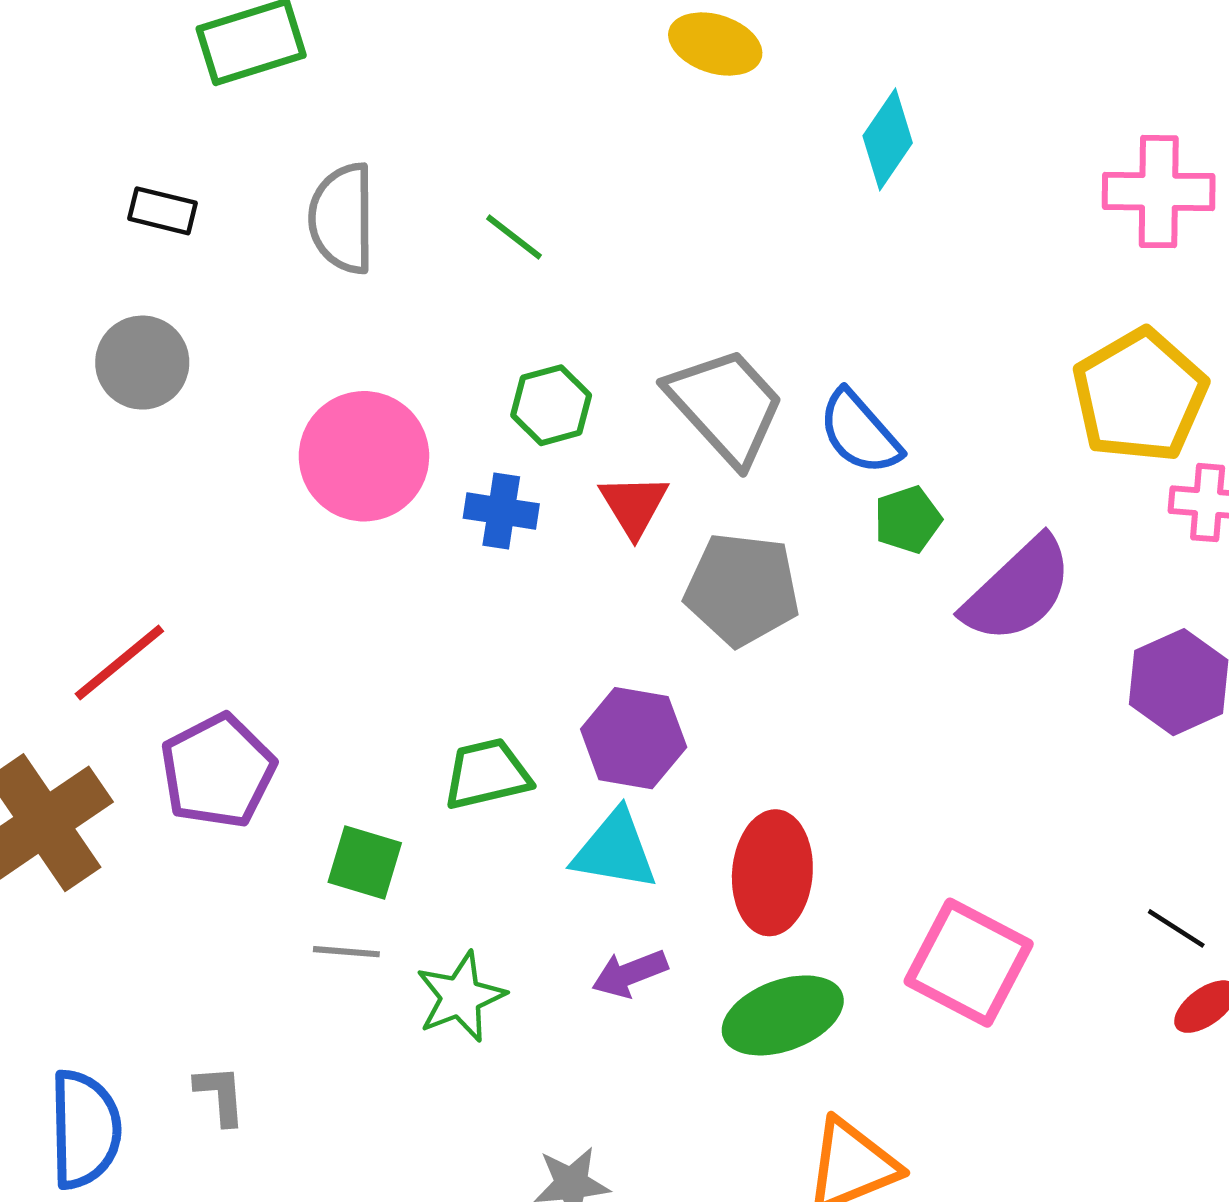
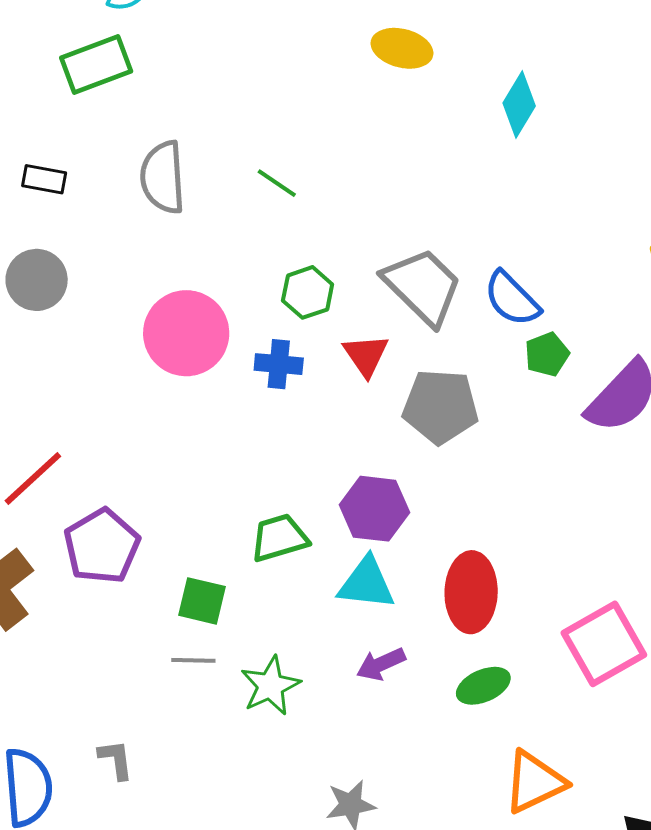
pink square: (969, 963) -> (604, 644), turned 36
green ellipse: (783, 1015) -> (483, 686), size x0.7

